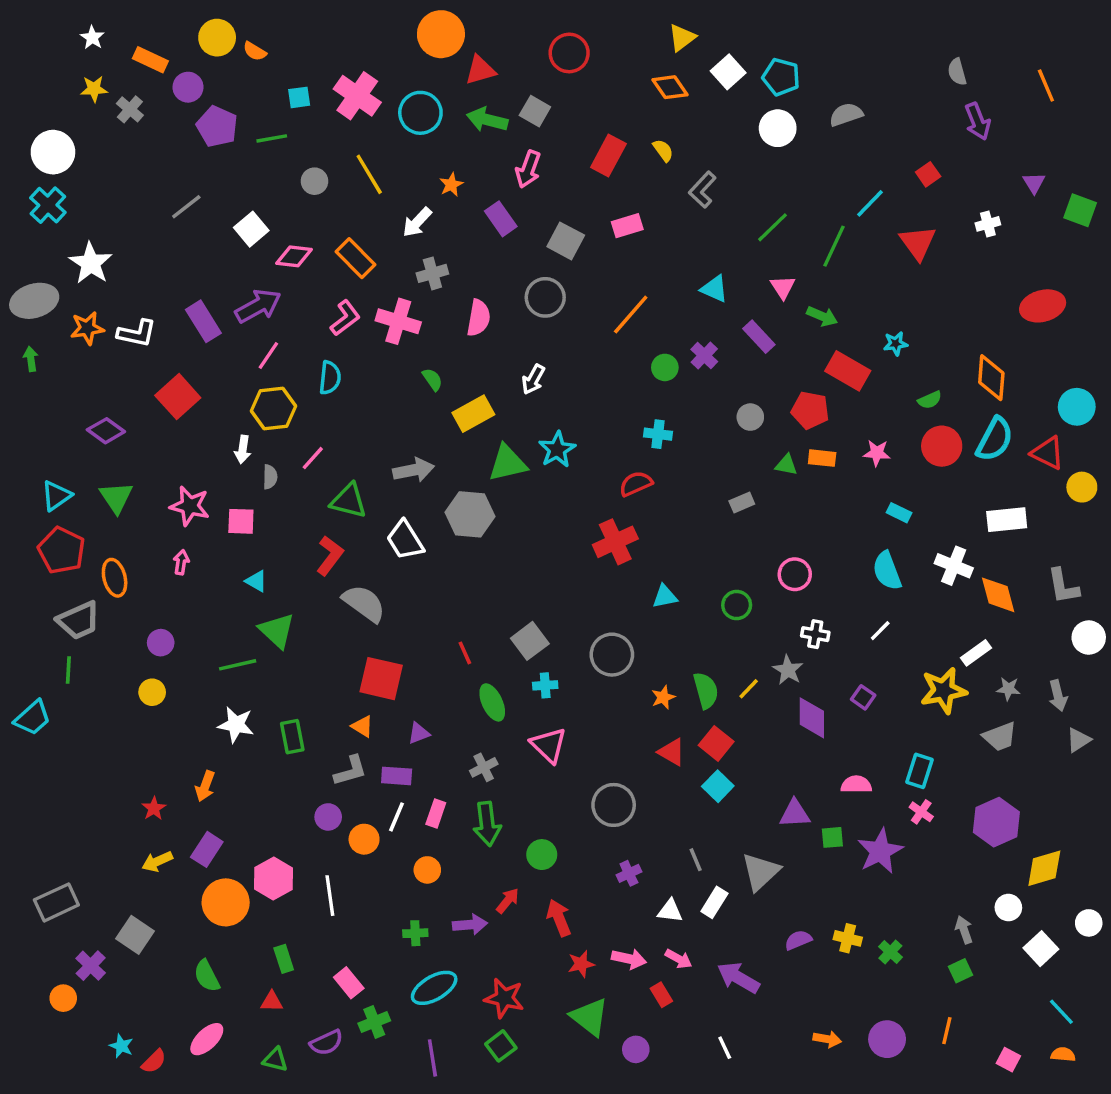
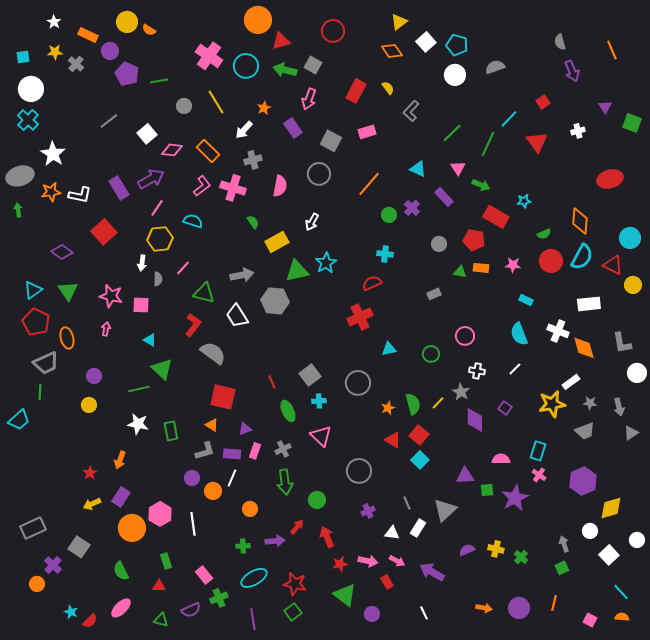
cyan square: (299, 97) -> (23, 57), moved
cyan semicircle: (330, 378) -> (193, 221), turned -78
pink rectangle: (436, 814) -> (255, 451), moved

